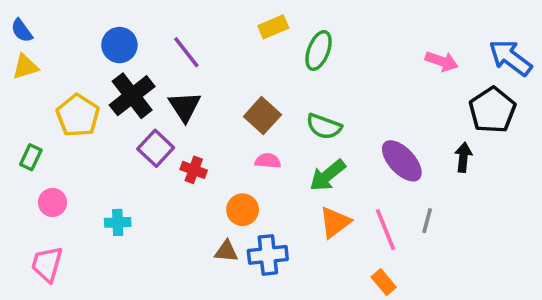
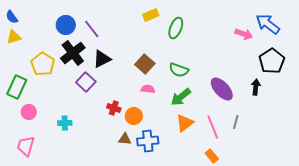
purple line: (186, 52) -> (92, 29), moved
blue arrow: (510, 58) -> (268, 24), moved
black triangle: (185, 107) -> (102, 59), turned 36
green rectangle: (31, 157) -> (17, 87), size x1.6
red cross: (194, 170) -> (114, 108), moved

